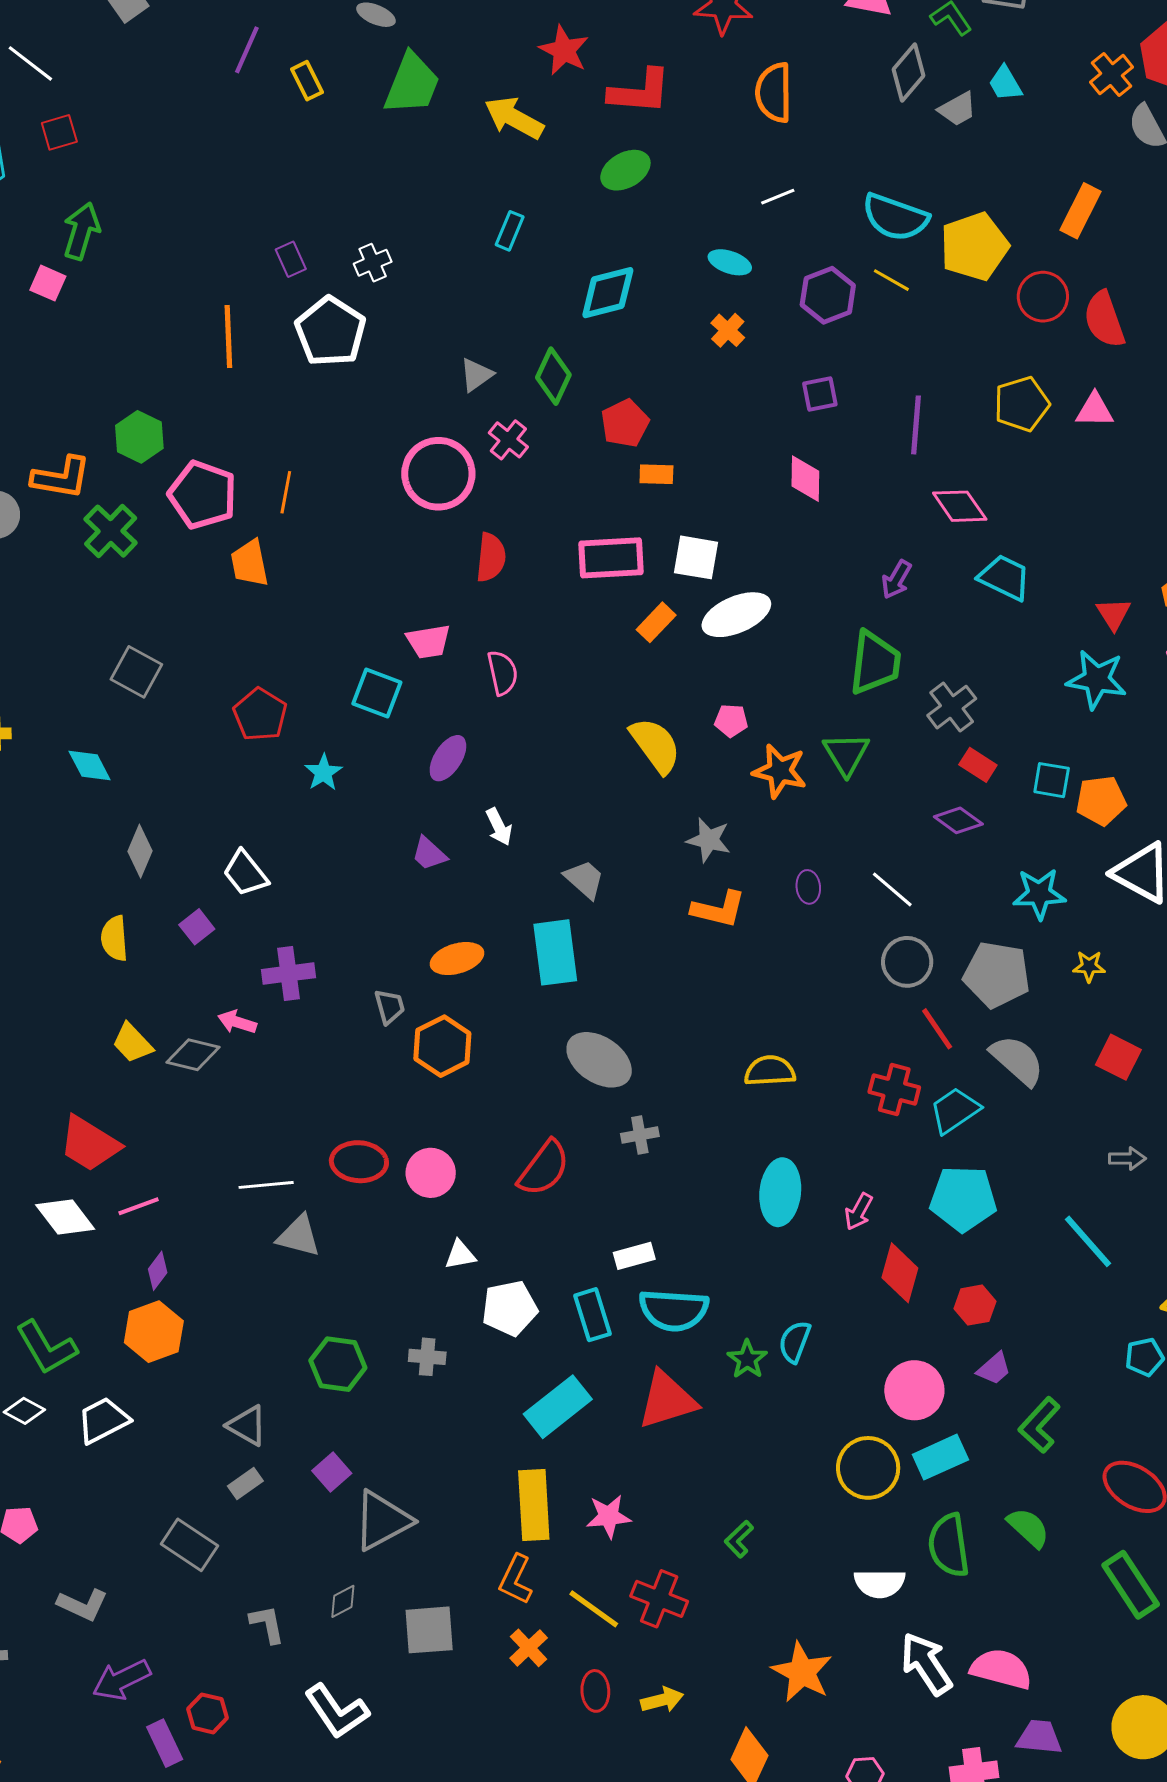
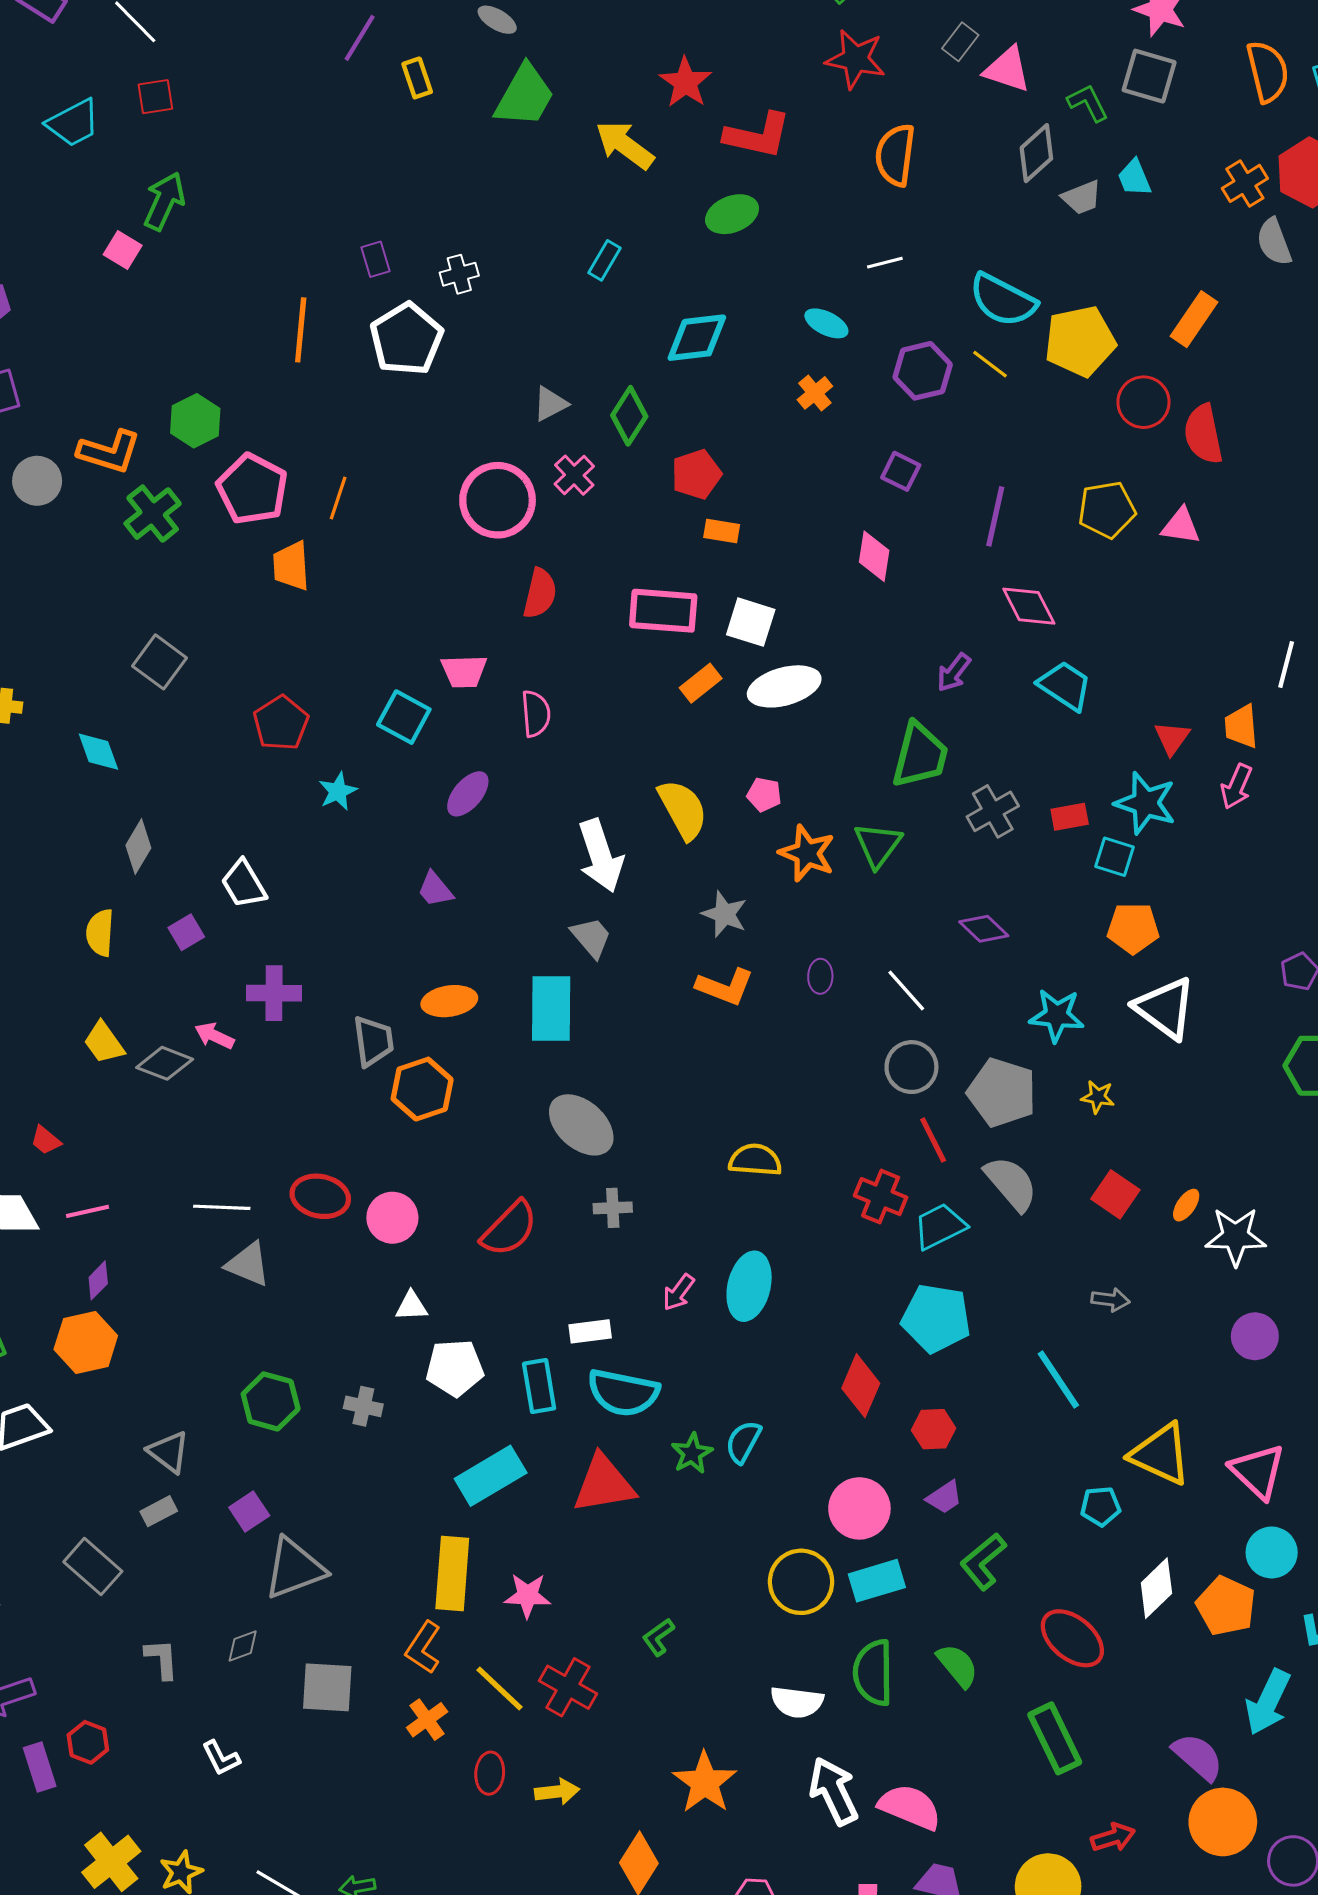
purple square: (820, 394) -> (901, 471), turned 30
red rectangle: (978, 765) -> (1070, 817), moved, turned -51
cyan square: (1052, 780) -> (1114, 857), moved
white arrow: (499, 827) -> (601, 856), moved, size x1.8
gray trapezoid: (390, 1007) -> (373, 1041), size x1.4
red trapezoid: (89, 1144) -> (46, 1140), size x0.5
pink arrow: (859, 1212) -> (679, 1292), moved
white L-shape: (337, 1711) -> (221, 1758), size x0.6

